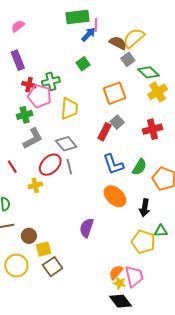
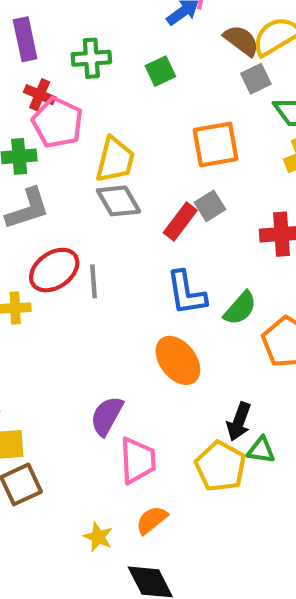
green cross: (51, 81) -> (91, 58), moved
gray diamond: (66, 144) -> (119, 201), moved
black arrow: (145, 208) -> (239, 422), moved
pink trapezoid: (134, 276) -> (138, 460), moved
yellow star: (119, 283) -> (98, 537), moved

